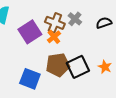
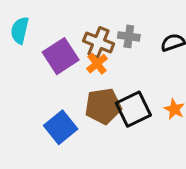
gray cross: (75, 19) -> (129, 36), turned -32
blue square: (30, 79) -> (61, 127), turned 30

